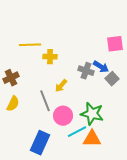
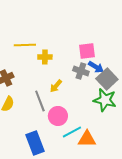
pink square: (115, 44) -> (87, 51), moved
gray square: (112, 79) -> (107, 79), size x1.5
green star: (92, 114) -> (105, 100), moved
blue rectangle: (40, 143) -> (35, 143), turned -45

